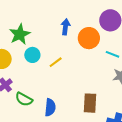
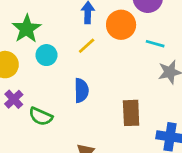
yellow line: (56, 62) -> (87, 46), moved
blue semicircle: (50, 107) -> (81, 90), moved

